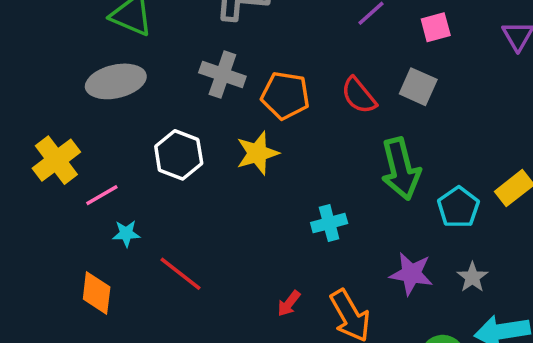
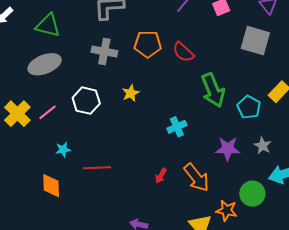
gray square: (418, 87) -> (255, 41), moved, size x1.4
orange pentagon: (285, 95) -> (148, 44), moved
yellow star: (257, 153) -> (131, 93), size x0.7
pink line: (102, 195) -> (48, 112), moved
red line: (180, 274) -> (97, 168), turned -32

